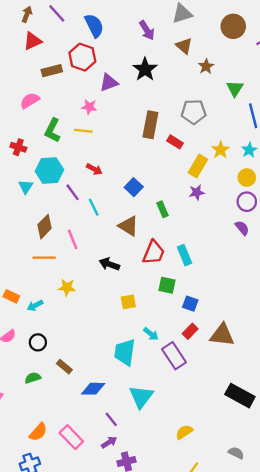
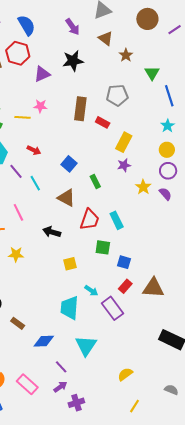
black star: (145, 69) -> (73, 61), turned 30
pink star: (89, 107) -> (40, 106), moved
yellow star: (221, 150) -> (143, 187), moved

